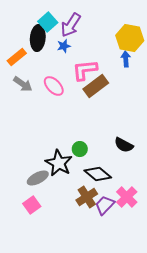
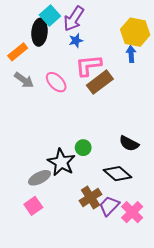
blue star: (64, 46) -> (76, 41), moved
black diamond: (98, 174) -> (118, 174), moved
pink cross: (127, 197) -> (132, 212), moved

